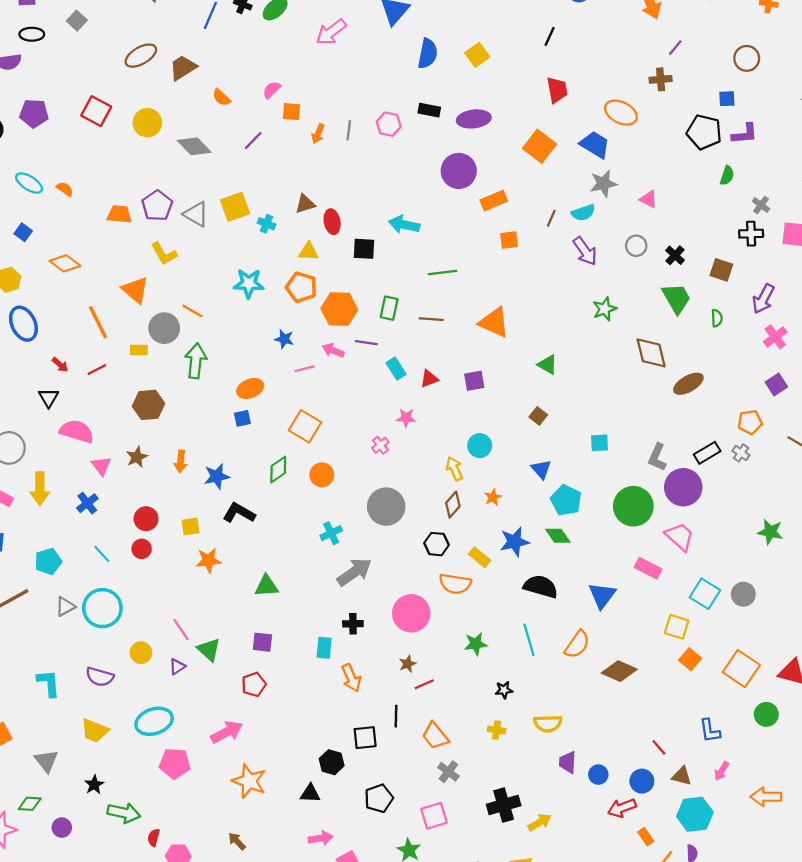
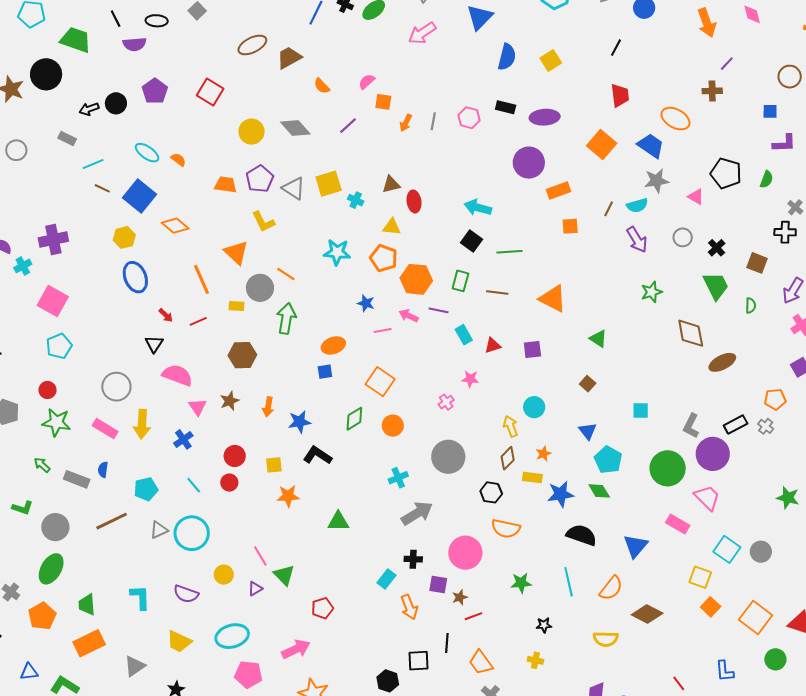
purple pentagon: (34, 113) -> (155, 91), turned 30
yellow circle: (147, 123) -> (251, 132), moved
black pentagon: (704, 132) -> (726, 173), moved
blue square: (23, 232) -> (140, 196), size x2.0
black square: (364, 249) -> (472, 241), moved, turned 30
yellow rectangle: (480, 557) -> (532, 477), moved, turned -36
purple square: (262, 642) -> (438, 585), moved
cyan rectangle: (324, 648) -> (386, 579), turned 30
yellow semicircle: (548, 724) -> (606, 639), moved
gray triangle: (46, 761) -> (135, 666), turned 30

